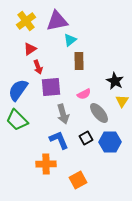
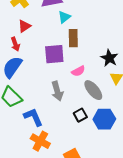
red arrow: (38, 67) -> (15, 44), moved
purple square: (51, 87) -> (54, 54), moved
blue L-shape: (59, 140) -> (33, 117), moved
orange cross: (46, 164) -> (40, 141), turned 30

